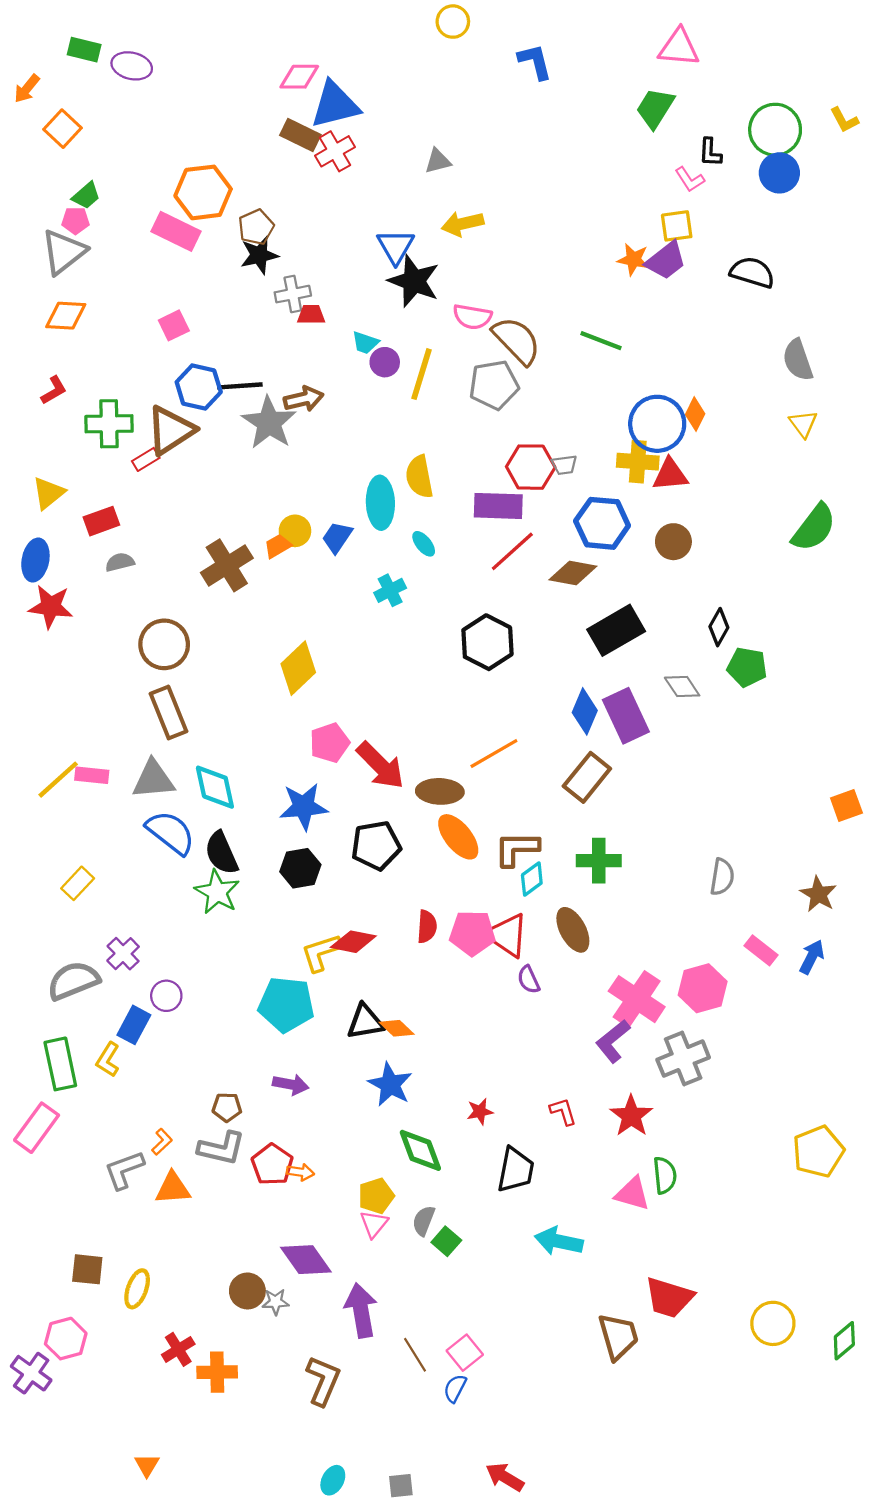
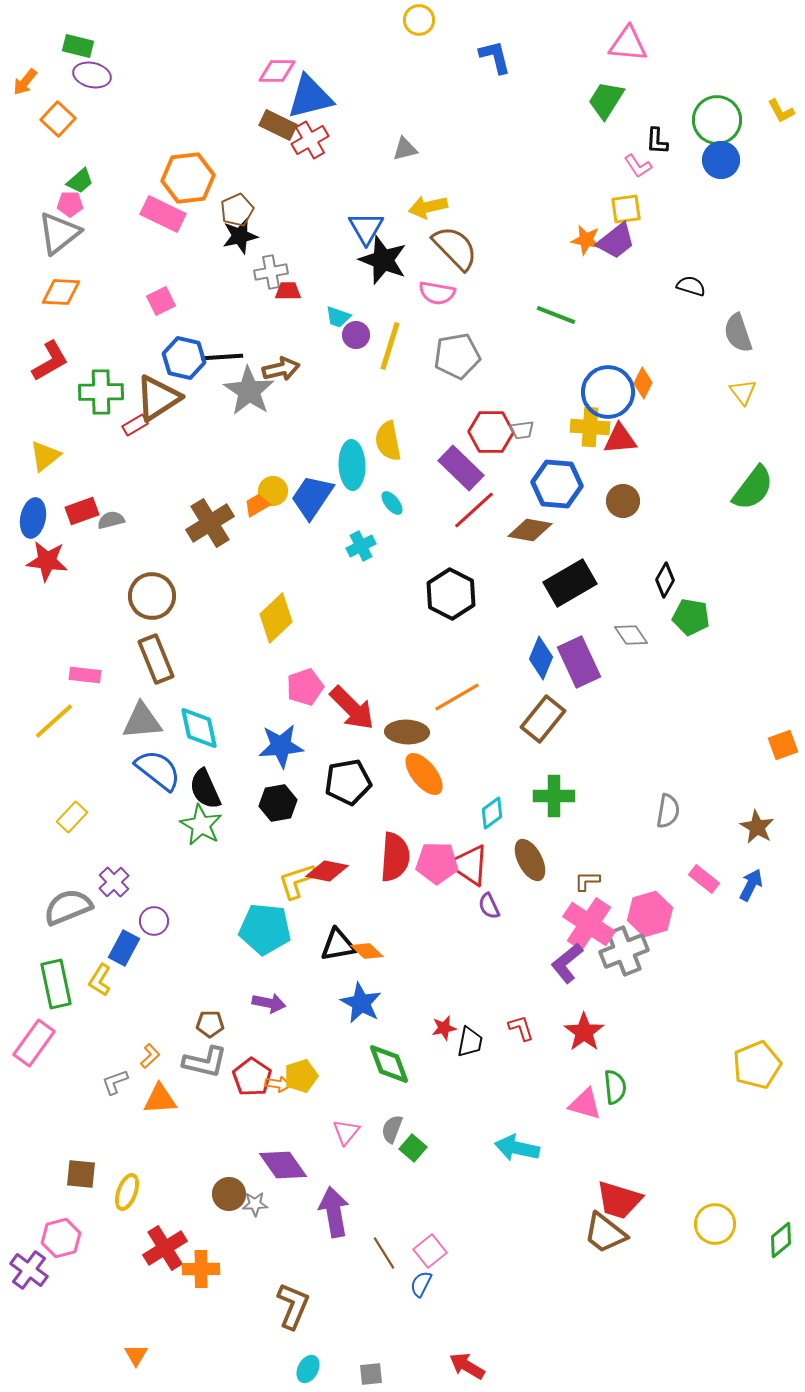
purple ellipse: (132, 66) -> (92, 75), moved
black semicircle: (752, 272) -> (691, 286), moved, size x0.7
brown semicircle: (517, 341) -> (455, 248), moved
red L-shape: (54, 390) -> (50, 361), size x1.5
purple rectangle: (498, 506) -> (461, 468), turned 42
red rectangle: (101, 521) -> (82, 511), moved
blue trapezoid: (337, 537) -> (312, 497), size x1.5
pink rectangle: (92, 775) -> (85, 675), moved
brown L-shape: (517, 849) -> (587, 881), moved, size x0.6
red semicircle: (427, 927) -> (395, 857), size x1.6
gray cross: (683, 1059) -> (624, 951), moved
gray L-shape: (124, 1170) -> (115, 1082), size x0.7
black trapezoid: (516, 1170) -> (470, 1042), moved, size x0.7
yellow pentagon: (376, 1196) -> (301, 1076), moved
brown trapezoid: (618, 1336) -> (605, 1233), moved, turned 144
red cross: (178, 1349) -> (165, 1248), size x1.4
brown L-shape: (323, 1381) -> (293, 1306), moved

